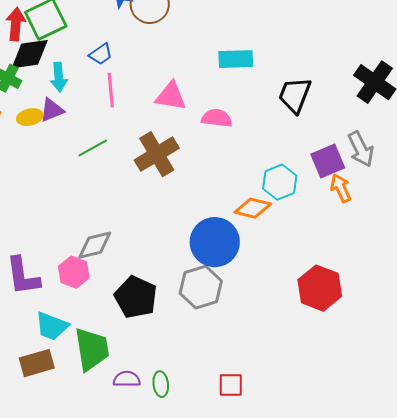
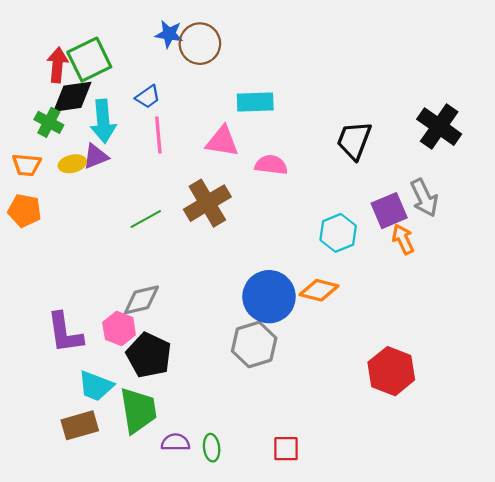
cyan rectangle: (236, 59) -> (255, 102), moved
cyan arrow: (59, 77) -> (103, 121), size x1.4
green line: (93, 148) -> (146, 219), moved
orange diamond: (253, 208) -> (319, 290), moved
red hexagon: (320, 288) -> (391, 371), moved
black pentagon: (136, 297) -> (149, 355), moved

